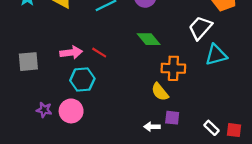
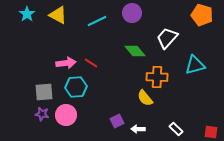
white trapezoid: (200, 28) -> (167, 38), moved
gray square: (28, 62) -> (44, 92), moved
purple square: (172, 118) -> (117, 121), moved, turned -32
white rectangle: (212, 128) -> (176, 129), moved

